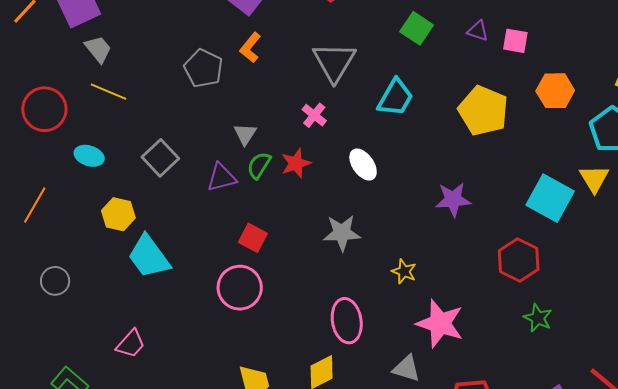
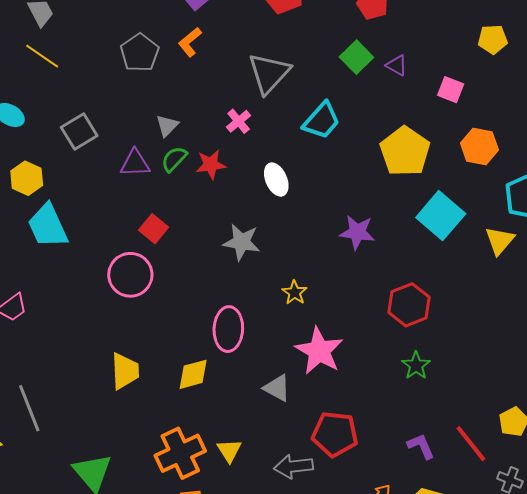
purple triangle: (478, 31) -> (397, 65), moved
cyan square: (550, 198) -> (441, 216), moved

